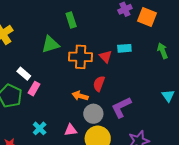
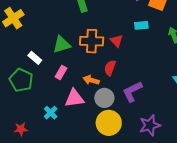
green triangle: (50, 44) -> (62, 45), moved
cyan rectangle: (124, 48) -> (141, 25), moved
pink rectangle: (34, 89) -> (61, 73), moved
pink triangle: (71, 130) -> (74, 98), moved, size x1.5

